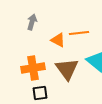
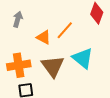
orange line: (79, 33) -> (65, 30), turned -42

